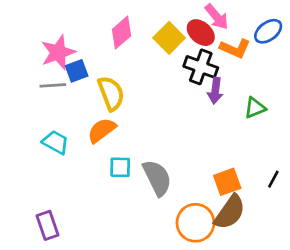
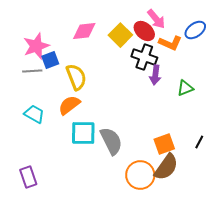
pink diamond: (122, 33) -> (84, 31), turned 35
cyan square: (120, 167) -> (83, 133), size x1.5

